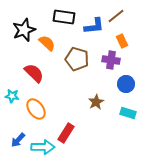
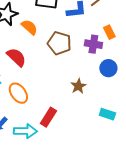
orange rectangle: (122, 41) -> (109, 32), moved
cyan rectangle: (128, 113) -> (107, 114), moved

